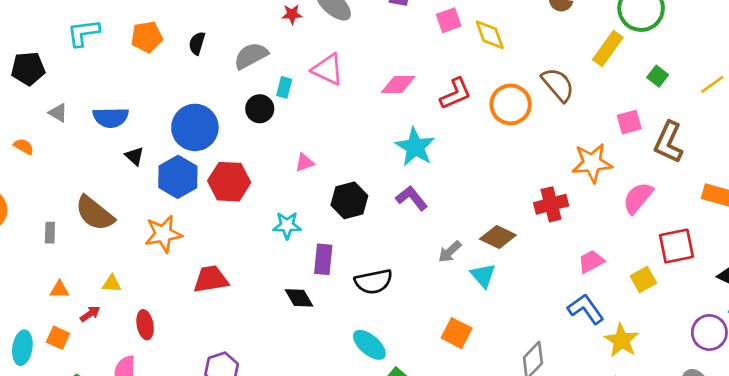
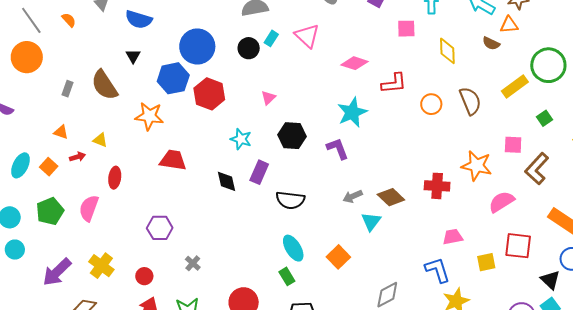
yellow diamond: (490, 35) -> (447, 51), moved
orange circle: (511, 104) -> (431, 104), size x0.7
black triangle: (134, 156) -> (133, 56), moved
pink triangle: (305, 163) -> (268, 98), turned -42
black diamond: (299, 298) -> (226, 181), moved
cyan ellipse: (369, 345) -> (293, 248), moved

